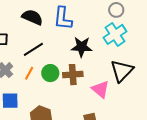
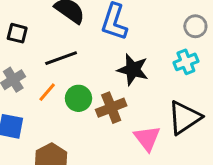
cyan cross: (115, 34) -> (186, 62), size x0.7
brown cross: (73, 75) -> (111, 108), turned -30

